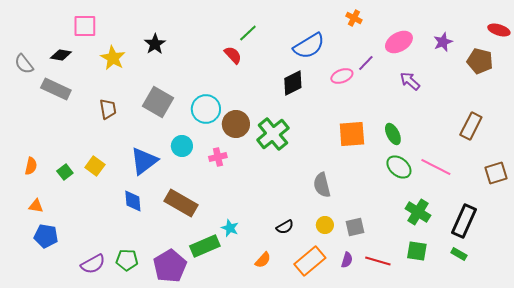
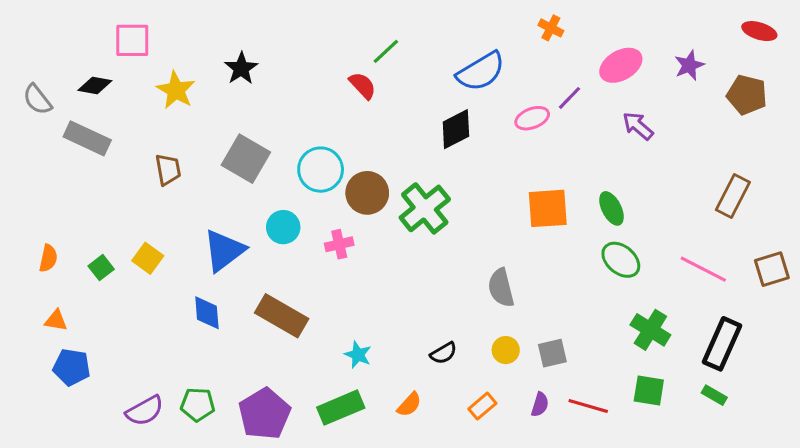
red ellipse: (499, 30) -> (759, 31), moved
pink line: (436, 167) -> (703, 269), moved
green rectangle: (205, 246) -> (341, 408), moved
orange rectangle: (310, 261) -> (482, 406), size x0.6

